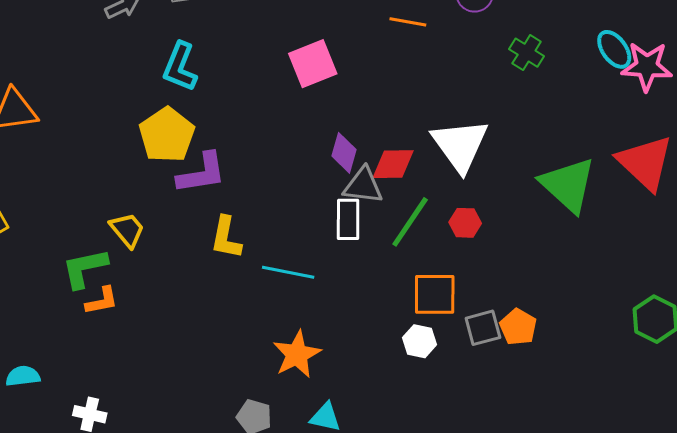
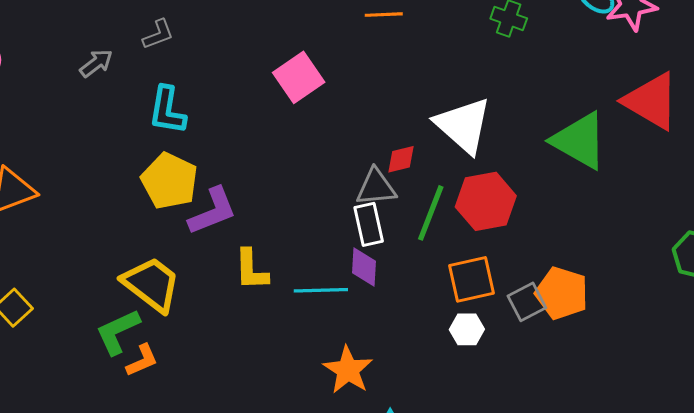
purple diamond: (344, 153) -> (364, 267), moved
red diamond: (393, 164) -> (401, 159), size x0.7
red hexagon: (465, 223) -> (486, 201), size x1.8
yellow trapezoid: (127, 230) -> (151, 284), size x1.6
orange pentagon: (518, 327) -> (562, 293), size x1.4

